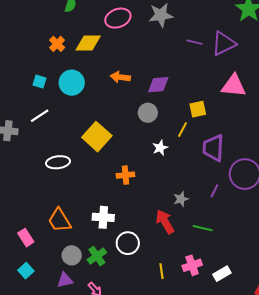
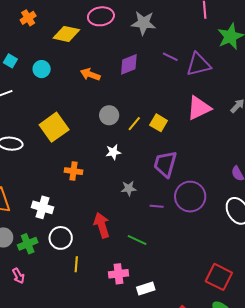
orange cross: (57, 44) -> (28, 18), moved
cyan circle: (72, 83) -> (42, 69), size x0.7
purple diamond: (158, 85) -> (129, 64), moved, turned -30
pink triangle: (234, 86) -> (199, 108), turned -44
yellow square: (198, 109) -> (159, 123), turned 30
yellow line: (183, 130) -> (134, 124), moved
purple line: (214, 191) -> (157, 206), turned 56
gray star: (181, 199) -> (129, 188), moved
yellow line: (161, 271) -> (76, 264), moved

